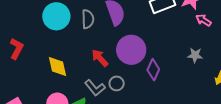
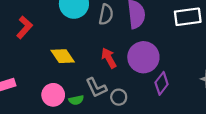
yellow diamond: (57, 66) -> (63, 56), turned -35
gray circle: (117, 83) -> (119, 97), moved

